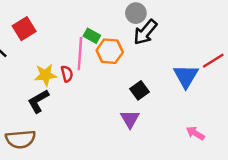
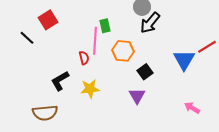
green rectangle: (92, 36) -> (105, 26), turned 48
orange hexagon: (110, 51) -> (123, 51), moved
yellow star: (45, 75) -> (90, 89), moved

